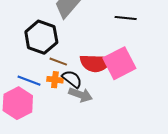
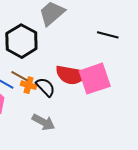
brown line: (58, 62) -> (20, 76), moved
gray arrow: (81, 95) -> (43, 122), moved

